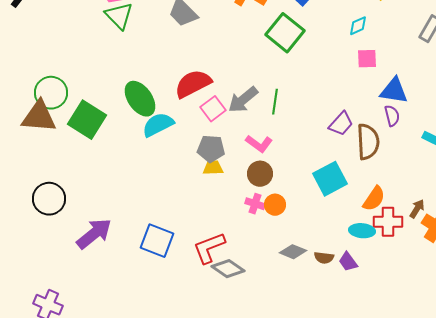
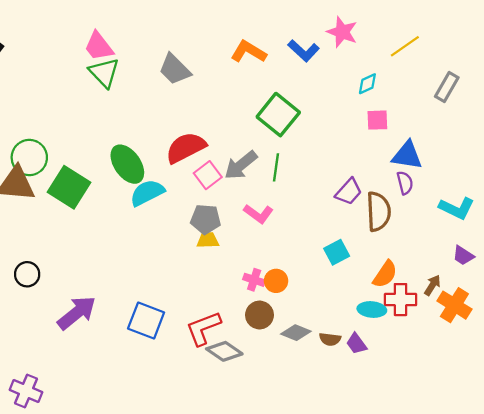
green square: (285, 33) -> (278, 115), moved
brown circle: (260, 174) -> (260, 315), moved
cyan square: (330, 179) -> (337, 252), size x0.7
black circle: (49, 199) -> (27, 274), size x0.7

